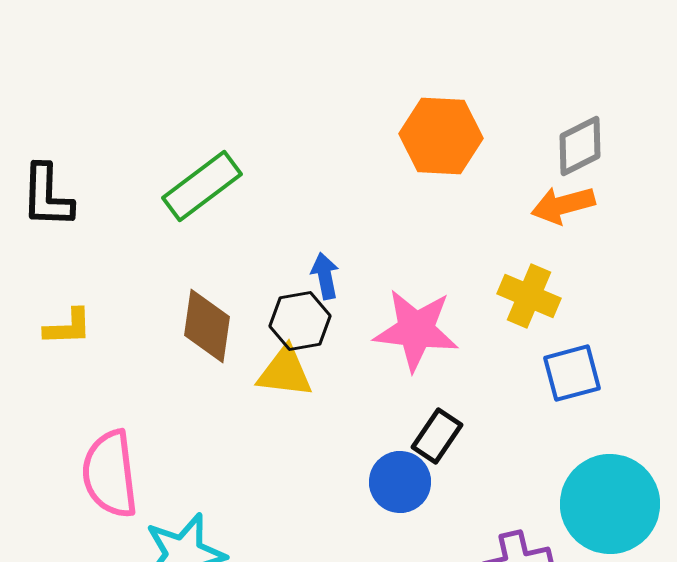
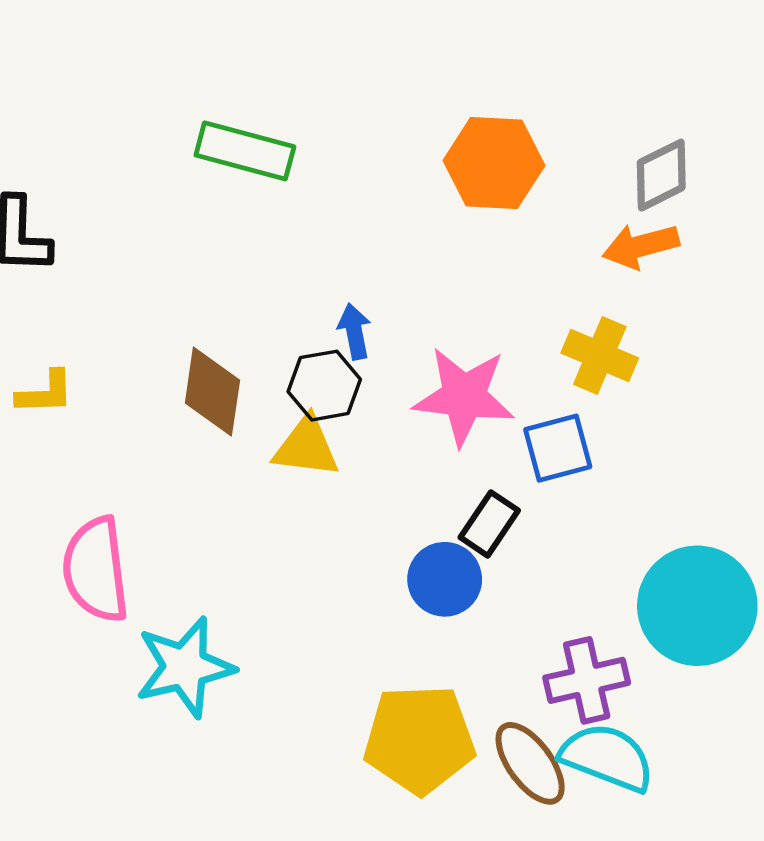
green rectangle: (202, 186) -> (245, 151), moved, turned 52
blue square: (572, 373) -> (558, 448), moved

